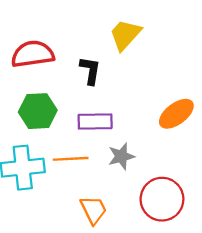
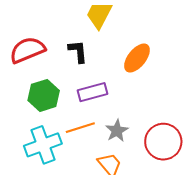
orange ellipse: (176, 114) -> (137, 58), moved
gray star: (121, 156) -> (117, 131), moved

